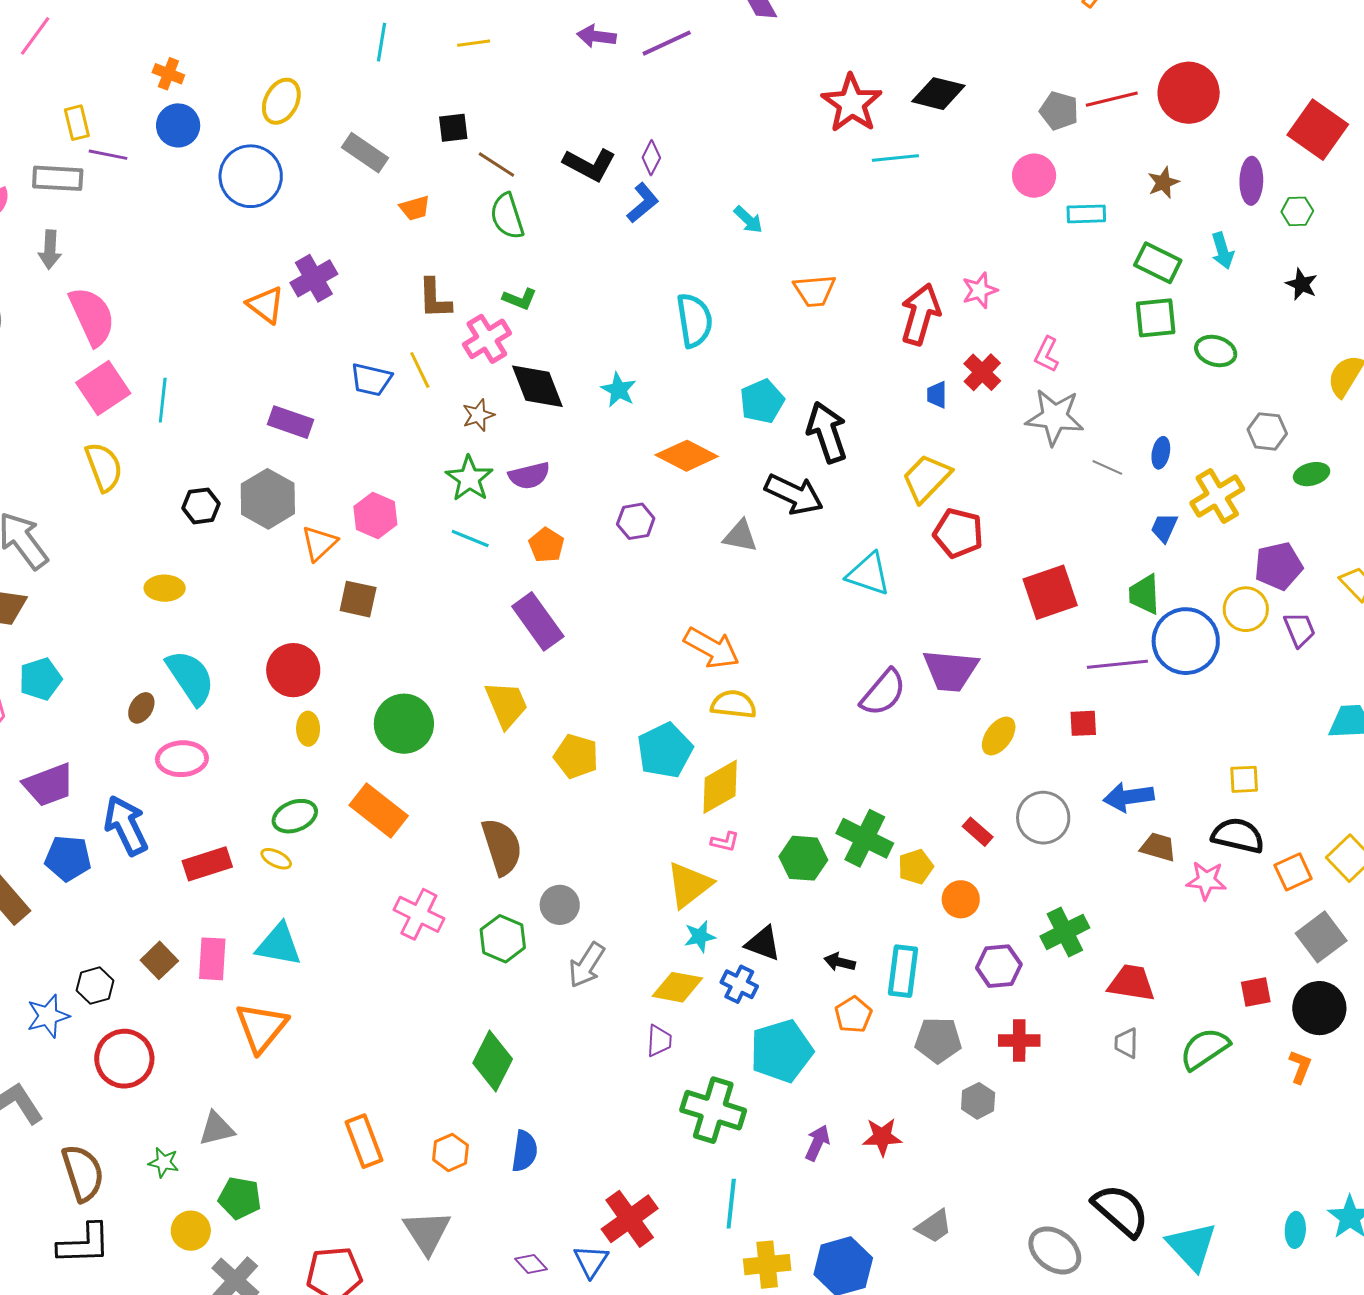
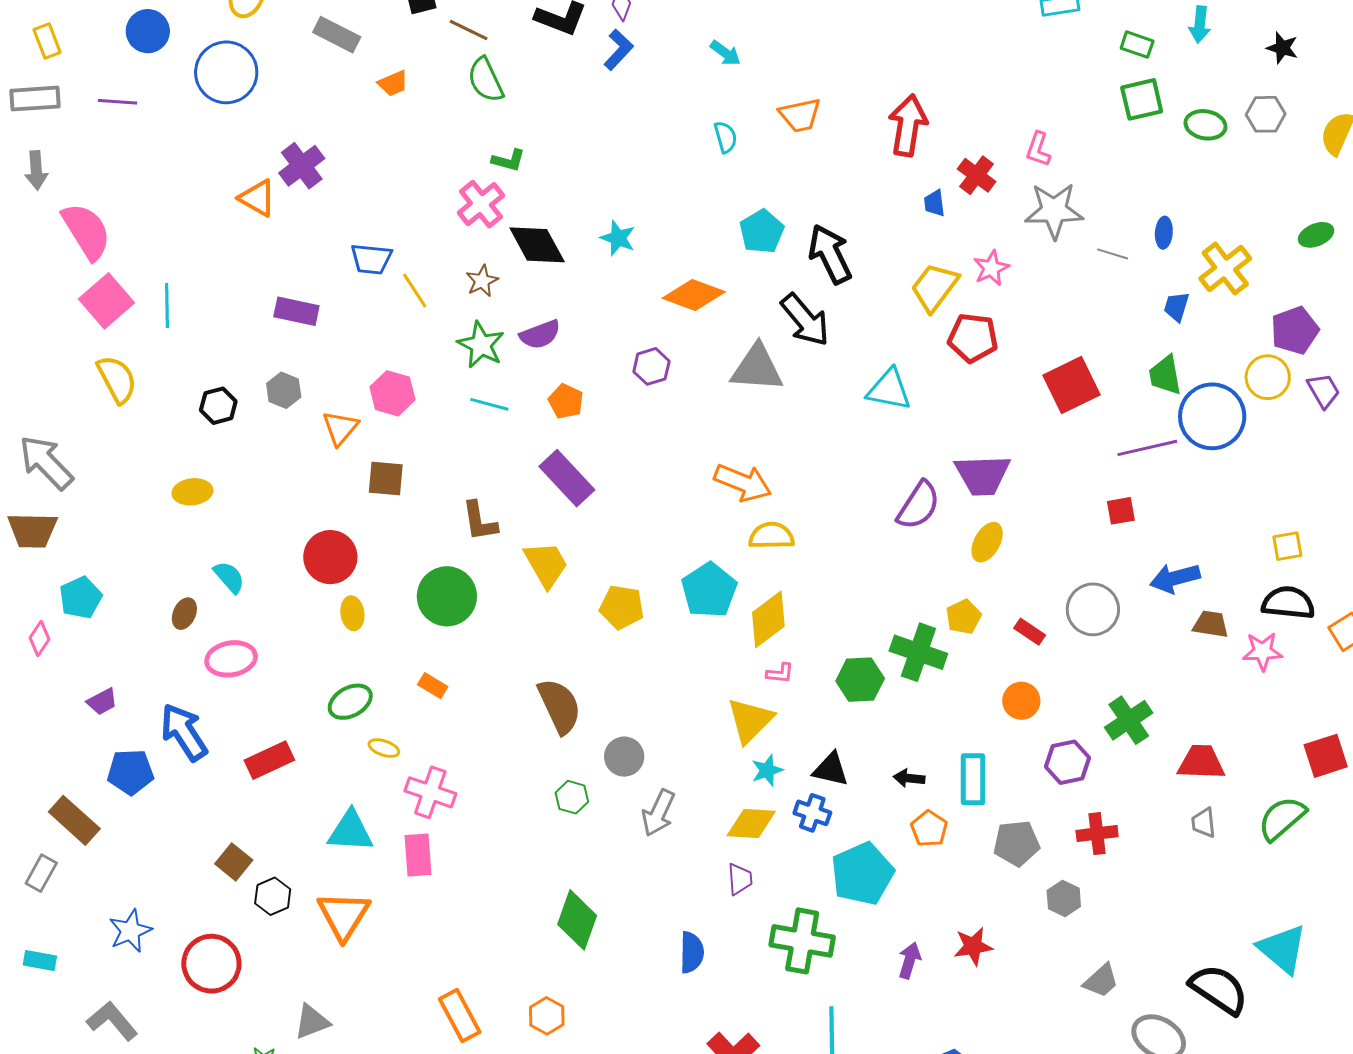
purple line: (108, 155) -> (117, 102), moved
cyan arrow: (1223, 251) -> (1200, 24), turned 30
green rectangle: (1158, 263) -> (1137, 45), size x0.7
pink star: (980, 290) -> (991, 268), moved
brown L-shape: (435, 298) -> (480, 521), moved
cyan semicircle: (694, 320) -> (725, 137), moved, size x0.6
yellow line: (420, 370) -> (415, 291), moved
gray hexagon: (1267, 431) -> (1266, 114), moved
black arrow: (794, 494) -> (805, 320), turned 32
gray hexagon: (268, 499) -> (284, 390), size x0.6
gray triangle: (740, 536) -> (757, 368), size x1.5
cyan semicircle: (190, 677) -> (229, 577), size x0.6
yellow ellipse: (999, 736) -> (987, 542), moved
purple trapezoid: (49, 785) -> (102, 702), size x0.6
orange rectangle: (379, 811) -> (433, 686), size x0.5
yellow ellipse: (276, 859) -> (384, 748), moved
yellow pentagon: (916, 867) -> (963, 617), moved
pink cross: (419, 914) -> (430, 792), moved
green hexagon: (503, 939) -> (572, 797), size x0.7
pink rectangle: (212, 959) -> (418, 855), moved
black hexagon: (95, 986) -> (273, 896), moved
red square: (1256, 992) -> (1326, 756), size x1.4
blue semicircle: (524, 1151) -> (692, 952), moved
gray trapezoid: (934, 1226) -> (1101, 981), moved
cyan triangle: (1192, 1246) -> (1282, 949), moved

